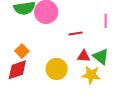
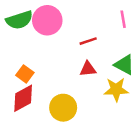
red triangle: (84, 56) -> (88, 69), moved
yellow circle: (57, 69) -> (63, 108), moved

